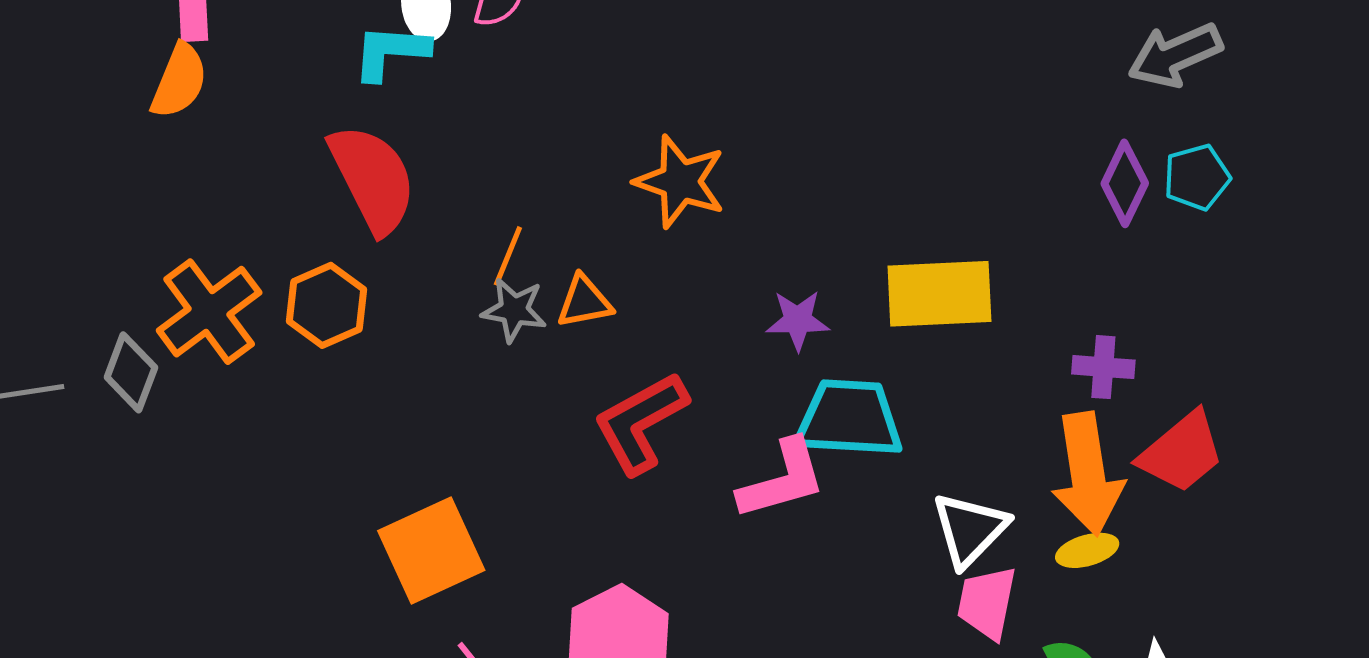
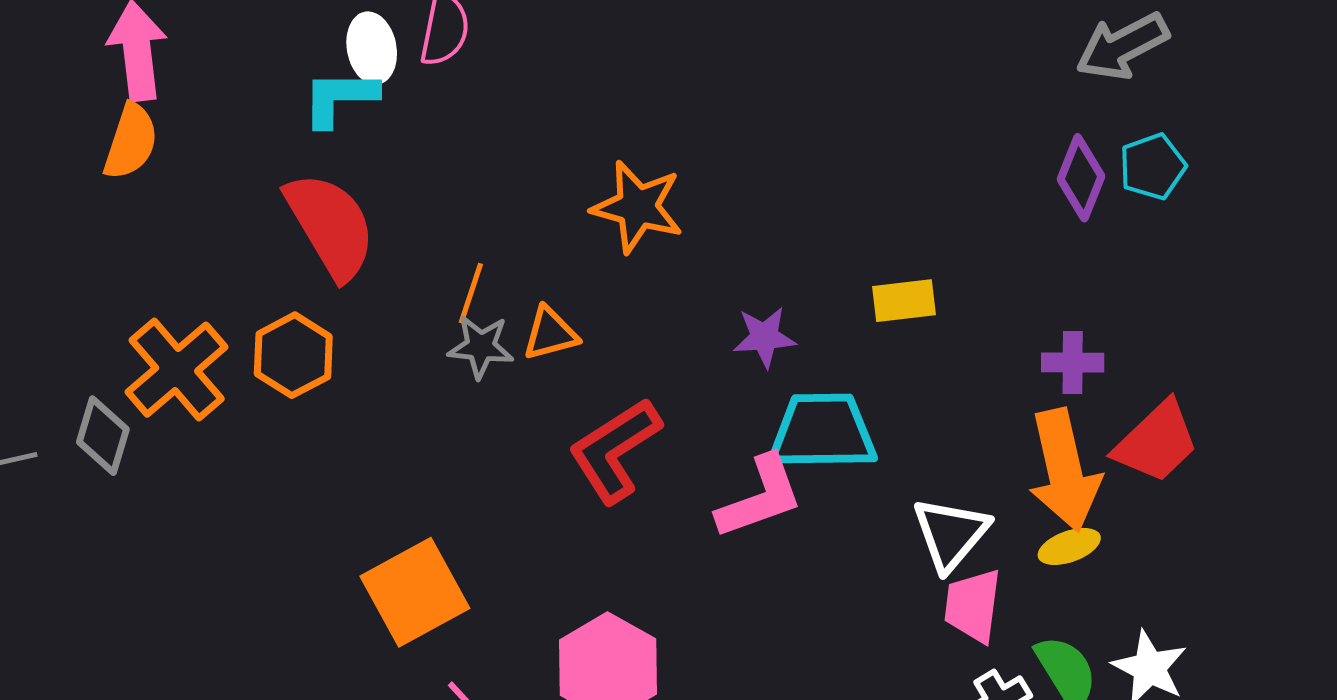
yellow rectangle: (939, 294) -> (904, 301), size x0.6

